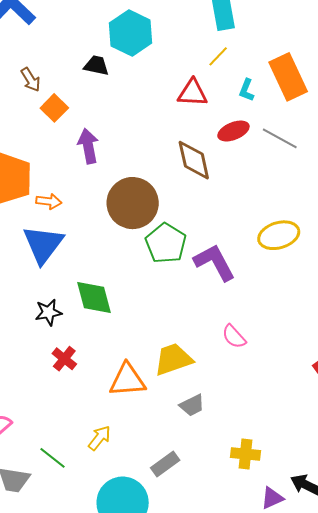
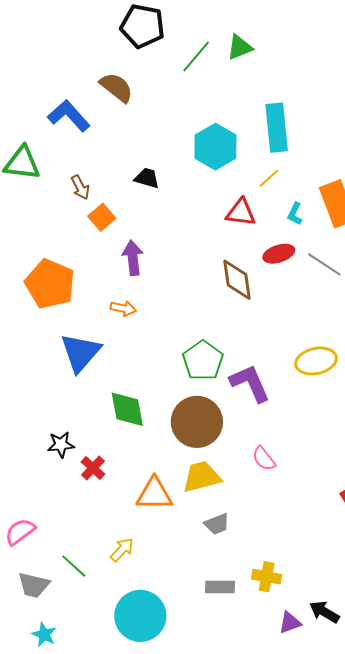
cyan hexagon: (131, 33) -> (215, 147), moved
orange arrow: (49, 201) -> (123, 308), moved
brown circle: (133, 203) -> (197, 422), moved
black star: (48, 312) -> (61, 445), moved
gray rectangle: (165, 464) -> (220, 587), moved, turned 32

